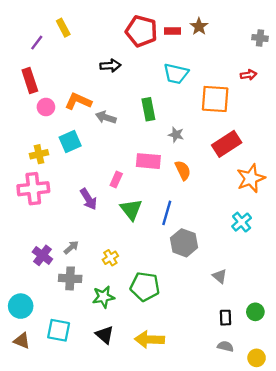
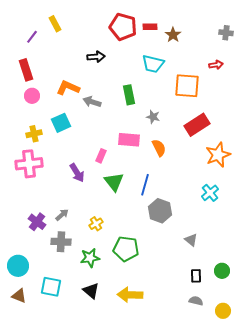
brown star: (199, 26) -> (173, 35), moved
pink circle: (46, 107) -> (32, 96), moved

